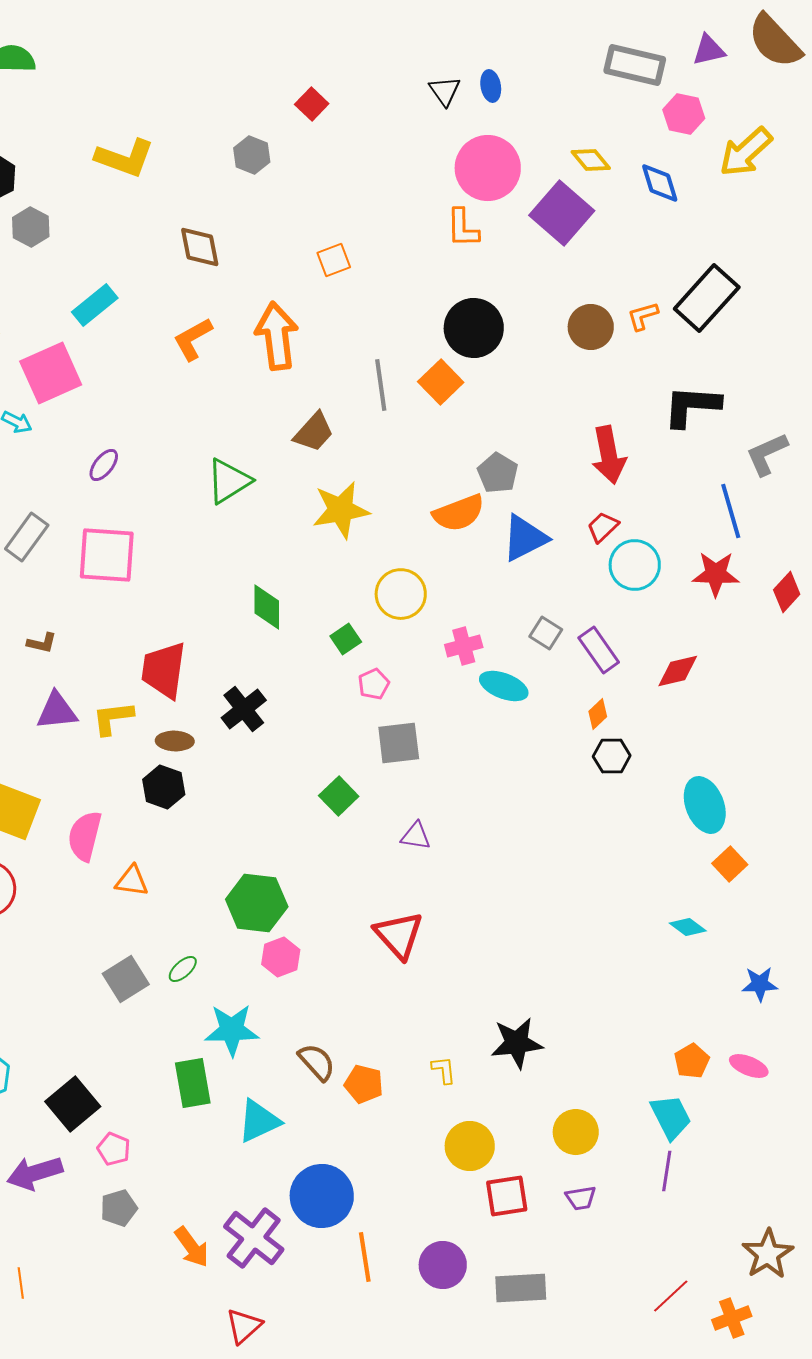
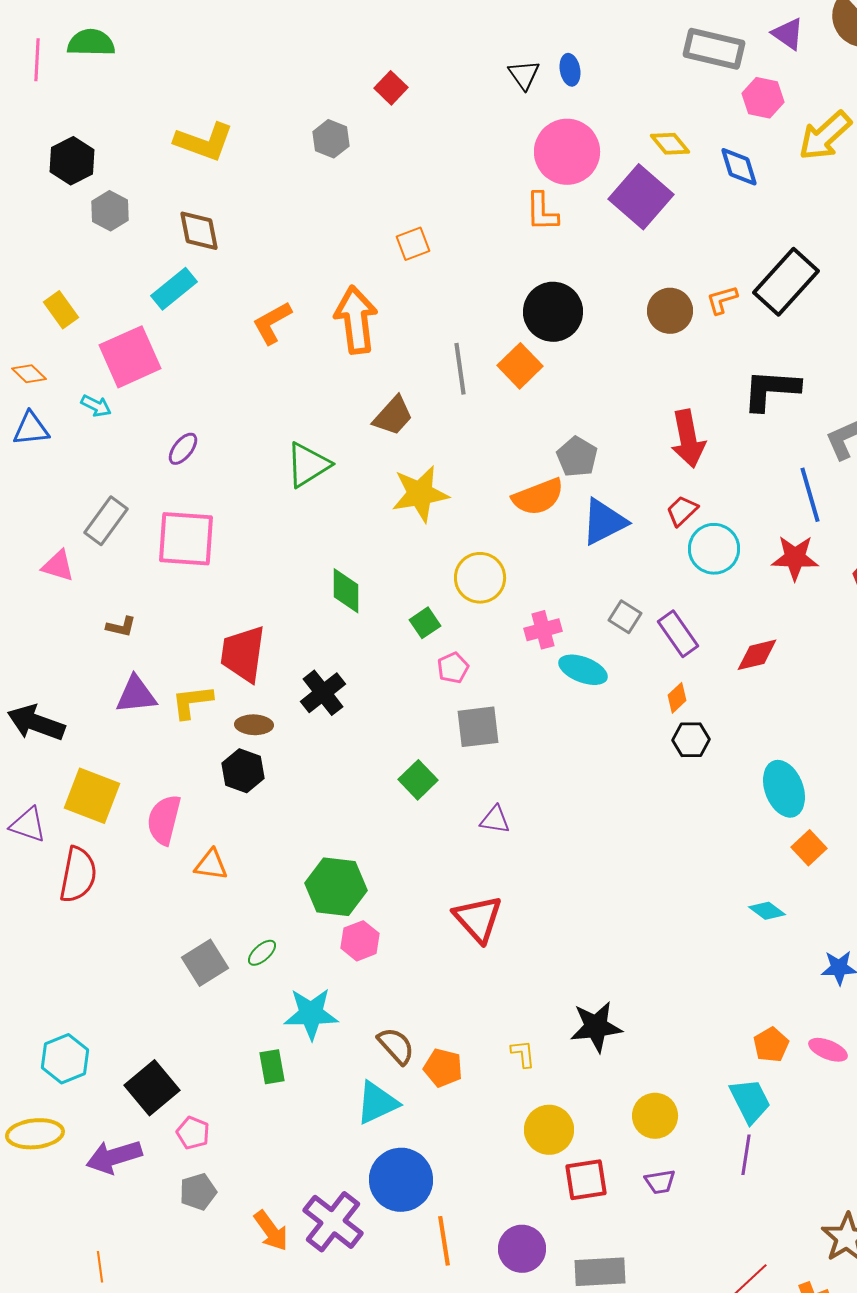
purple triangle: (709, 50) -> (788, 34), turned 48
brown diamond: (200, 247) -> (199, 231), moved
green rectangle: (193, 1083) -> (272, 1067), size x0.7
cyan triangle: (259, 1121) -> (377, 1103), moved

